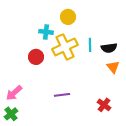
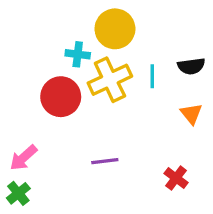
yellow circle: (68, 17) -> (115, 29), size x1.5
black semicircle: (109, 48) -> (191, 66), moved
red circle: (36, 57) -> (61, 97), size x1.5

